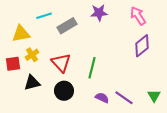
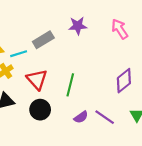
cyan line: (44, 16) -> (19, 54), moved
purple diamond: (142, 46) -> (124, 81), moved
purple semicircle: (102, 98) -> (81, 117), turned 120

